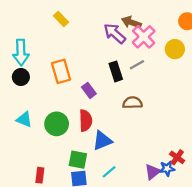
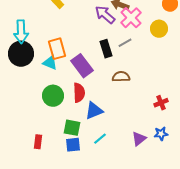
black circle: (21, 77) -> (21, 54), size x1.6
purple rectangle: (89, 90) -> (82, 66), size x1.6
cyan triangle: (24, 119) -> (50, 63), moved
red cross: (177, 157) -> (161, 103), moved, turned 32
blue star: (167, 168) -> (161, 134), moved

